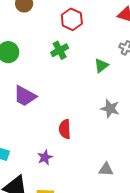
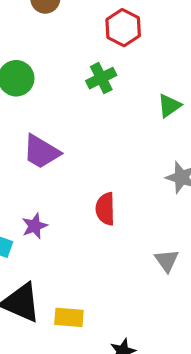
purple star: (45, 157) -> (35, 226), moved
gray triangle: (106, 169) -> (167, 261), moved, turned 49

